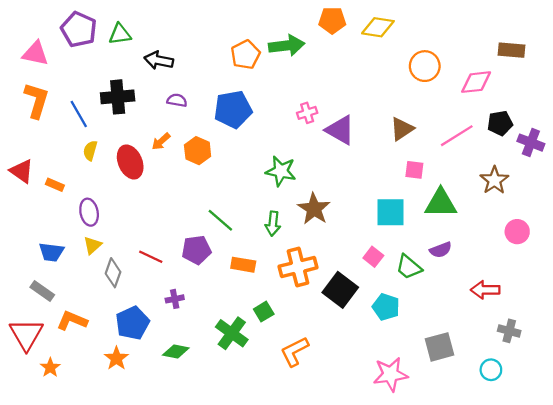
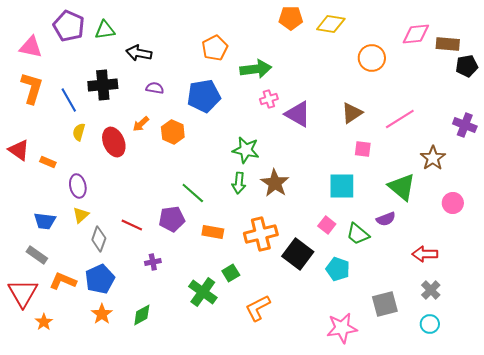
green arrow: (287, 46) -> (256, 69), moved
pink diamond: (476, 82) -> (416, 34), moved
black pentagon: (500, 123) -> (467, 66), moved
green triangle: (441, 203) -> (402, 187), moved, turned 40
green arrow: (273, 224) -> (239, 183), moved
blue pentagon: (132, 323) -> (100, 279), moved
gray cross: (509, 331) -> (431, 290), moved, turned 30
green diamond: (176, 351) -> (142, 315), moved, turned -40

